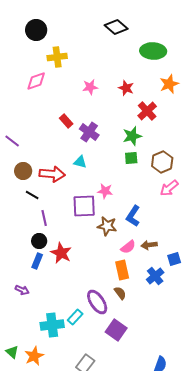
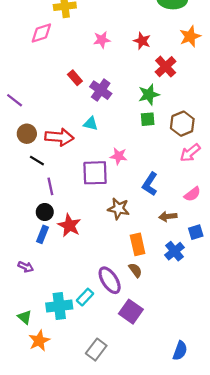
brown star: (107, 226) -> (119, 209), moved
pink semicircle: (128, 247) -> (192, 194), moved
green triangle: (12, 352) -> (25, 317), moved

